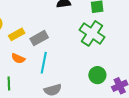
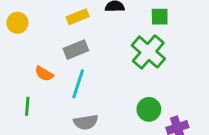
yellow rectangle: (17, 34) -> (78, 17), moved

